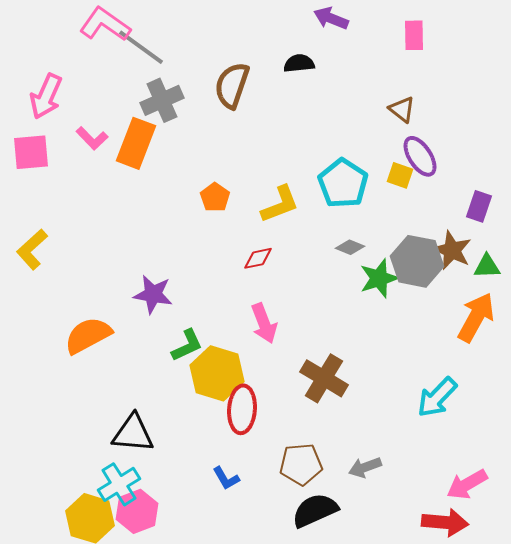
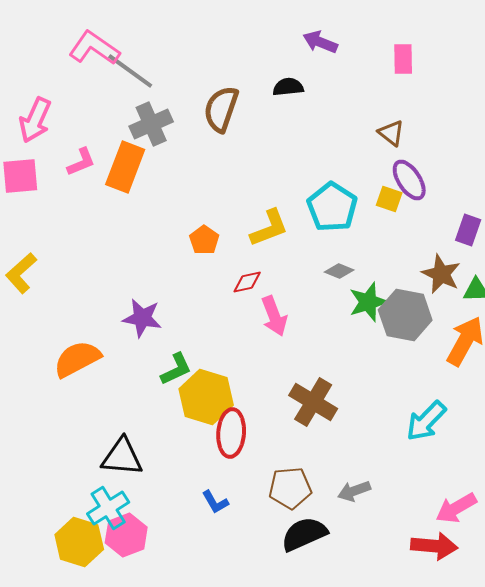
pink L-shape: (92, 138) -> (81, 162), turned -68
orange pentagon: (215, 197) -> (204, 240), moved
gray hexagon: (417, 261) -> (405, 315), moved
pink arrow: (264, 323) -> (274, 316), moved

